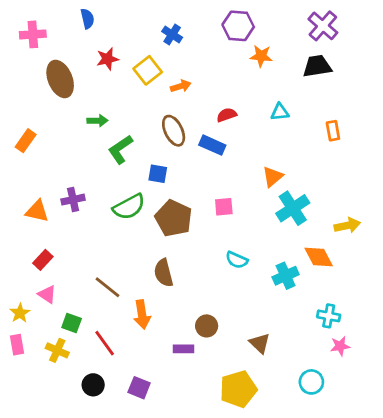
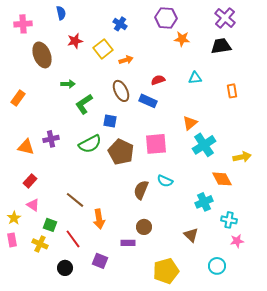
pink square: (224, 207) -> (156, 144), size x1.6
brown semicircle: (163, 273) -> (141, 190), moved, turned 36
cyan cross: (286, 276) -> (204, 202), moved
brown triangle: (260, 343) -> (191, 235), moved
purple square: (139, 388) -> (100, 261), moved

